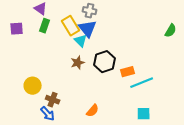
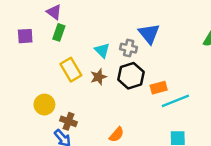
gray cross: (90, 11) -> (129, 48), moved
yellow rectangle: (71, 26) -> (71, 70), moved
blue triangle: (88, 29) -> (149, 34), moved

